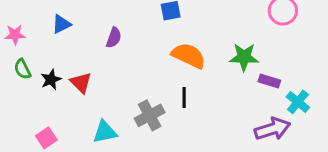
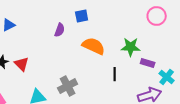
purple semicircle: (114, 38) -> (60, 30), moved
black line: (184, 97) -> (115, 74), moved

